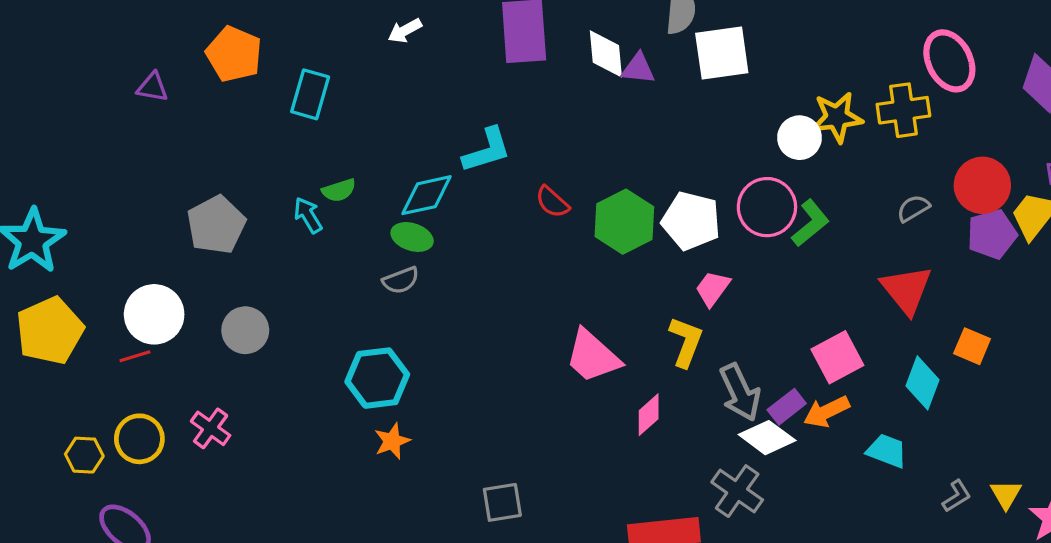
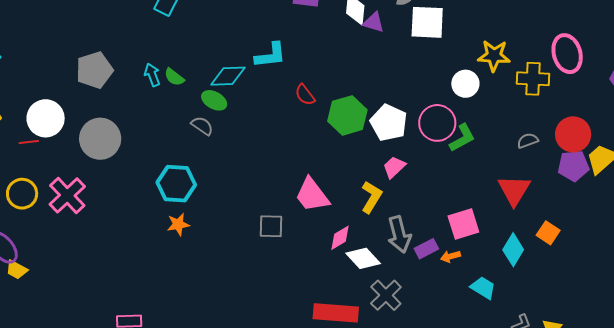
yellow star: (837, 117) -> (494, 56), moved
green semicircle: (339, 190) -> (174, 77), moved, turned 45
gray semicircle: (401, 280) -> (202, 126), turned -135
gray circle: (245, 330) -> (100, 139), size x1.4
orange arrow: (827, 412) -> (450, 256), size x0.7
pink cross: (211, 428) -> (67, 195), size x1.5
white diamond: (767, 438) -> (363, 258), moved
gray square: (502, 502) -> (271, 226), moved

